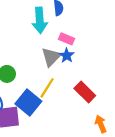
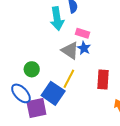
gray triangle: (51, 57) -> (70, 51), turned -36
red rectangle: (85, 92) -> (103, 79), turned 54

